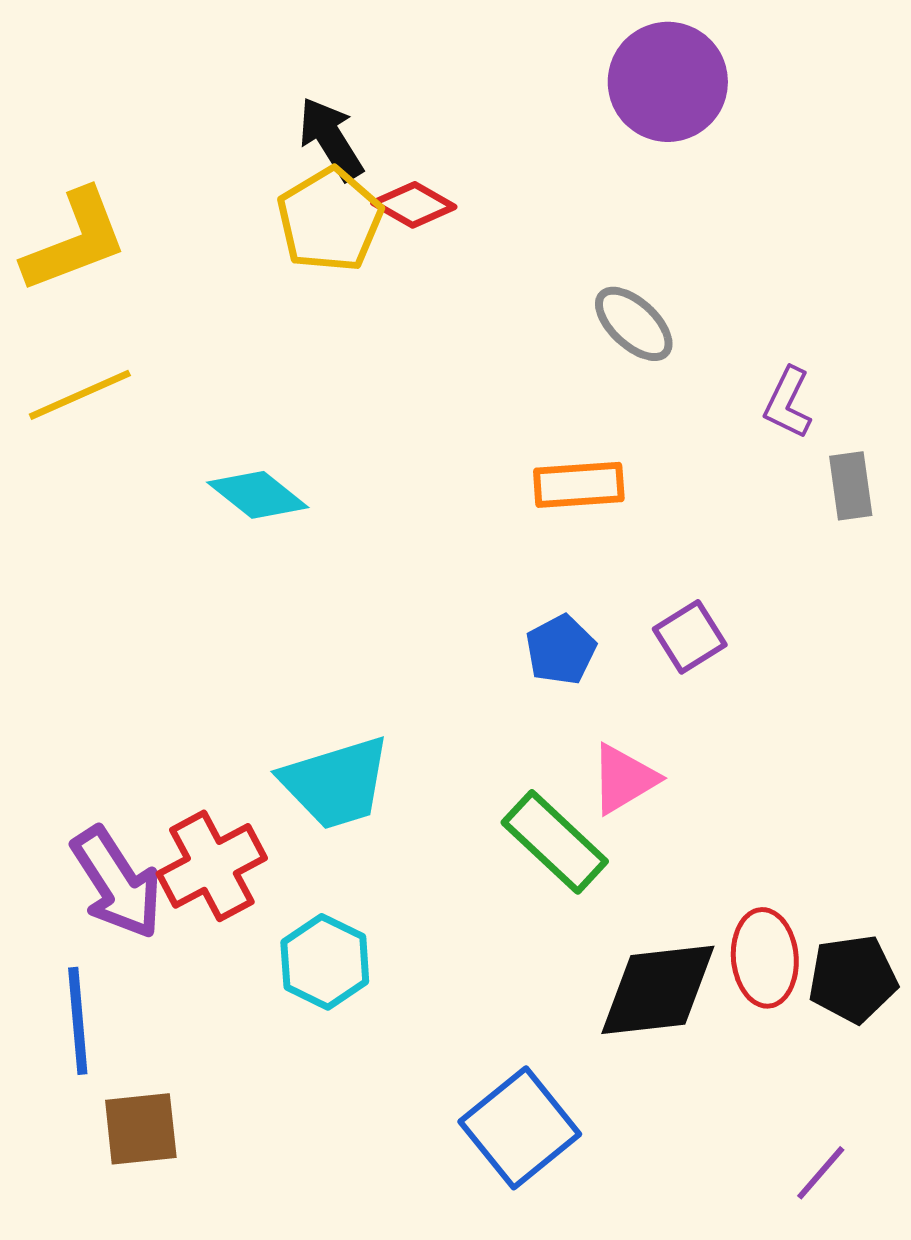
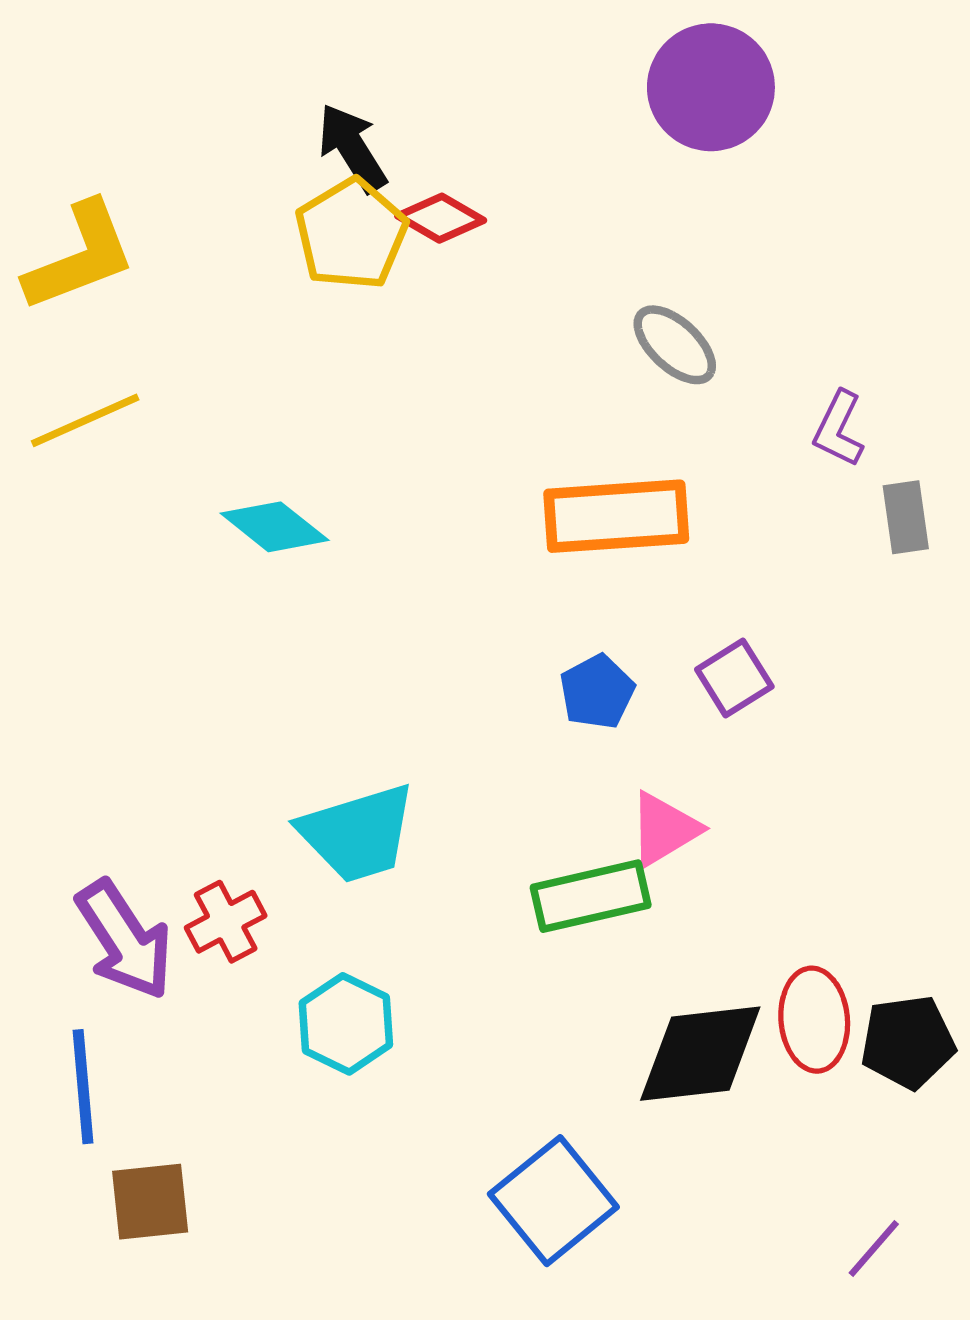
orange rectangle: (579, 485) -> (616, 516), size x1.5
green rectangle: (555, 842) -> (591, 896), turned -56
red cross: (212, 866) -> (226, 922), size x0.7

